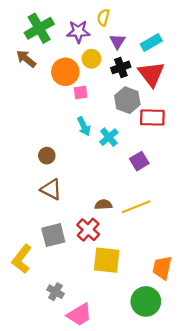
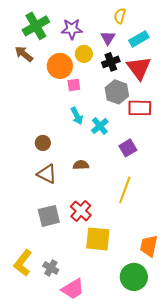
yellow semicircle: (103, 17) -> (120, 16), moved
brown semicircle: (103, 205) -> (81, 165), moved
yellow line: (136, 207) -> (125, 190), turned -48
yellow L-shape: (22, 259) -> (23, 263), moved

